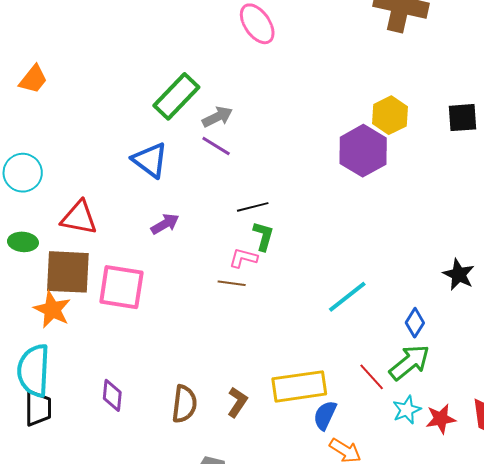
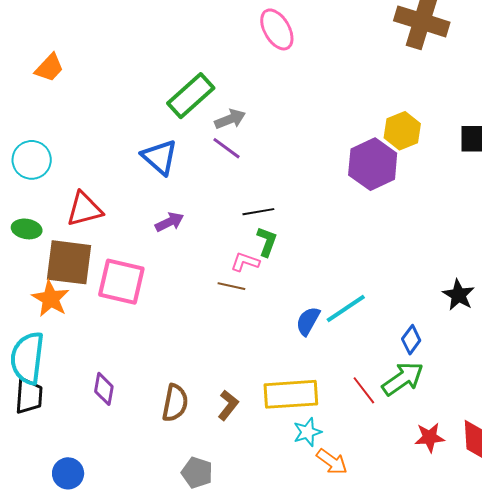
red triangle: (79, 218) -> (84, 209), turned -30
cyan star: (407, 410) -> (307, 432), moved
blue semicircle: (325, 415) -> (308, 321), moved

